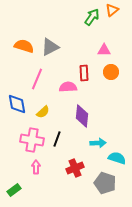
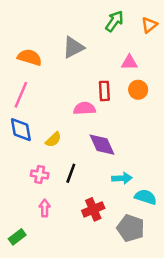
orange triangle: (112, 10) -> (149, 25), moved
gray triangle: (50, 47) -> (73, 47), moved
pink line: (37, 79) -> (21, 95), moved
purple diamond: (82, 116) -> (102, 145), turned -30
pink cross: (32, 140) -> (40, 174), size x0.6

